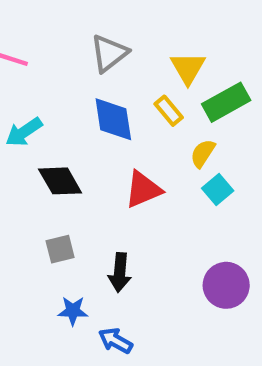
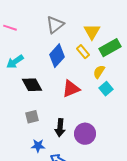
blue diamond: (113, 119) -> (57, 56), turned 50
purple circle: (226, 285) -> (85, 134), moved

